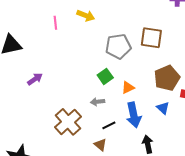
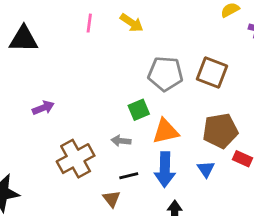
purple arrow: (35, 79) -> (43, 108), moved
orange triangle: (128, 87) -> (166, 131), size x1.5

